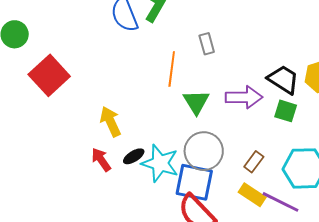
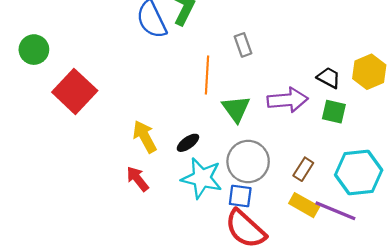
black trapezoid: (283, 80) -> (329, 78), size x0.7
black ellipse: (134, 156) -> (188, 143), moved
blue square: (194, 182) -> (240, 196), size x0.6

